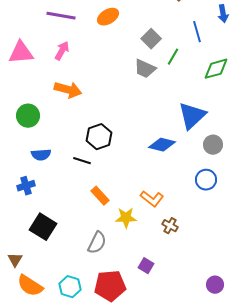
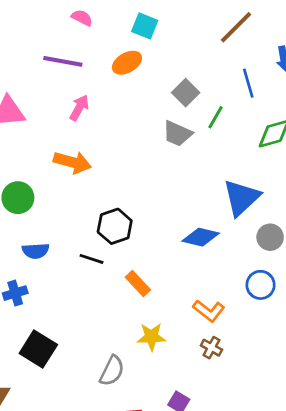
pink arrow: (62, 51) -> (79, 108), moved
orange rectangle: (100, 196) -> (138, 284), moved
orange L-shape: (152, 199) -> (209, 311), moved

